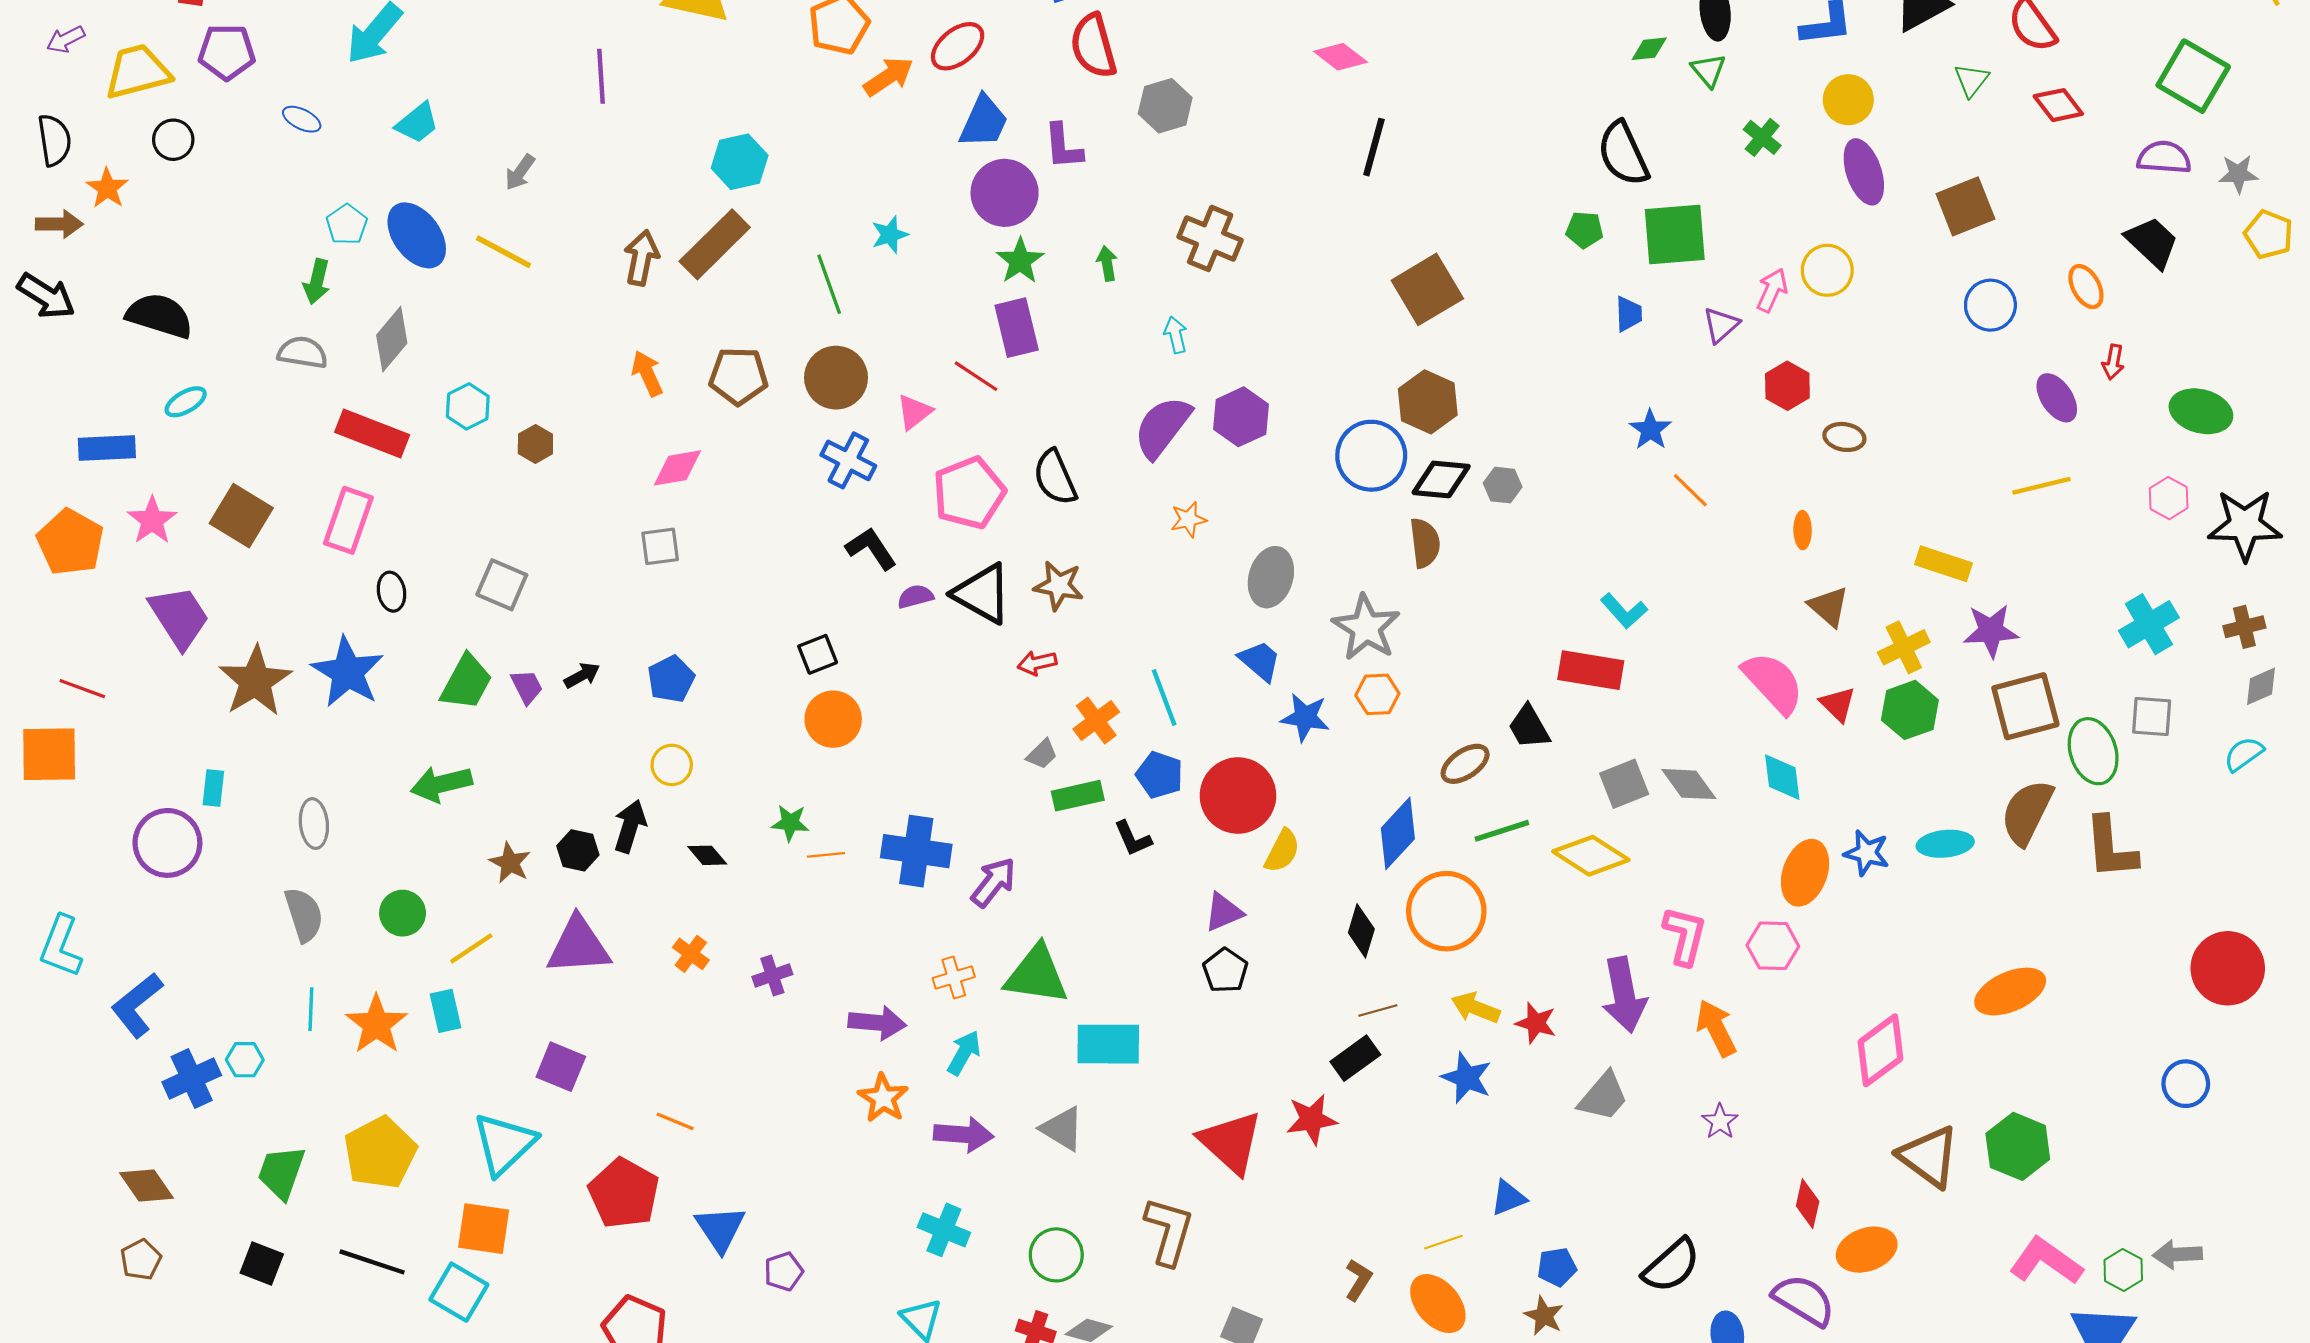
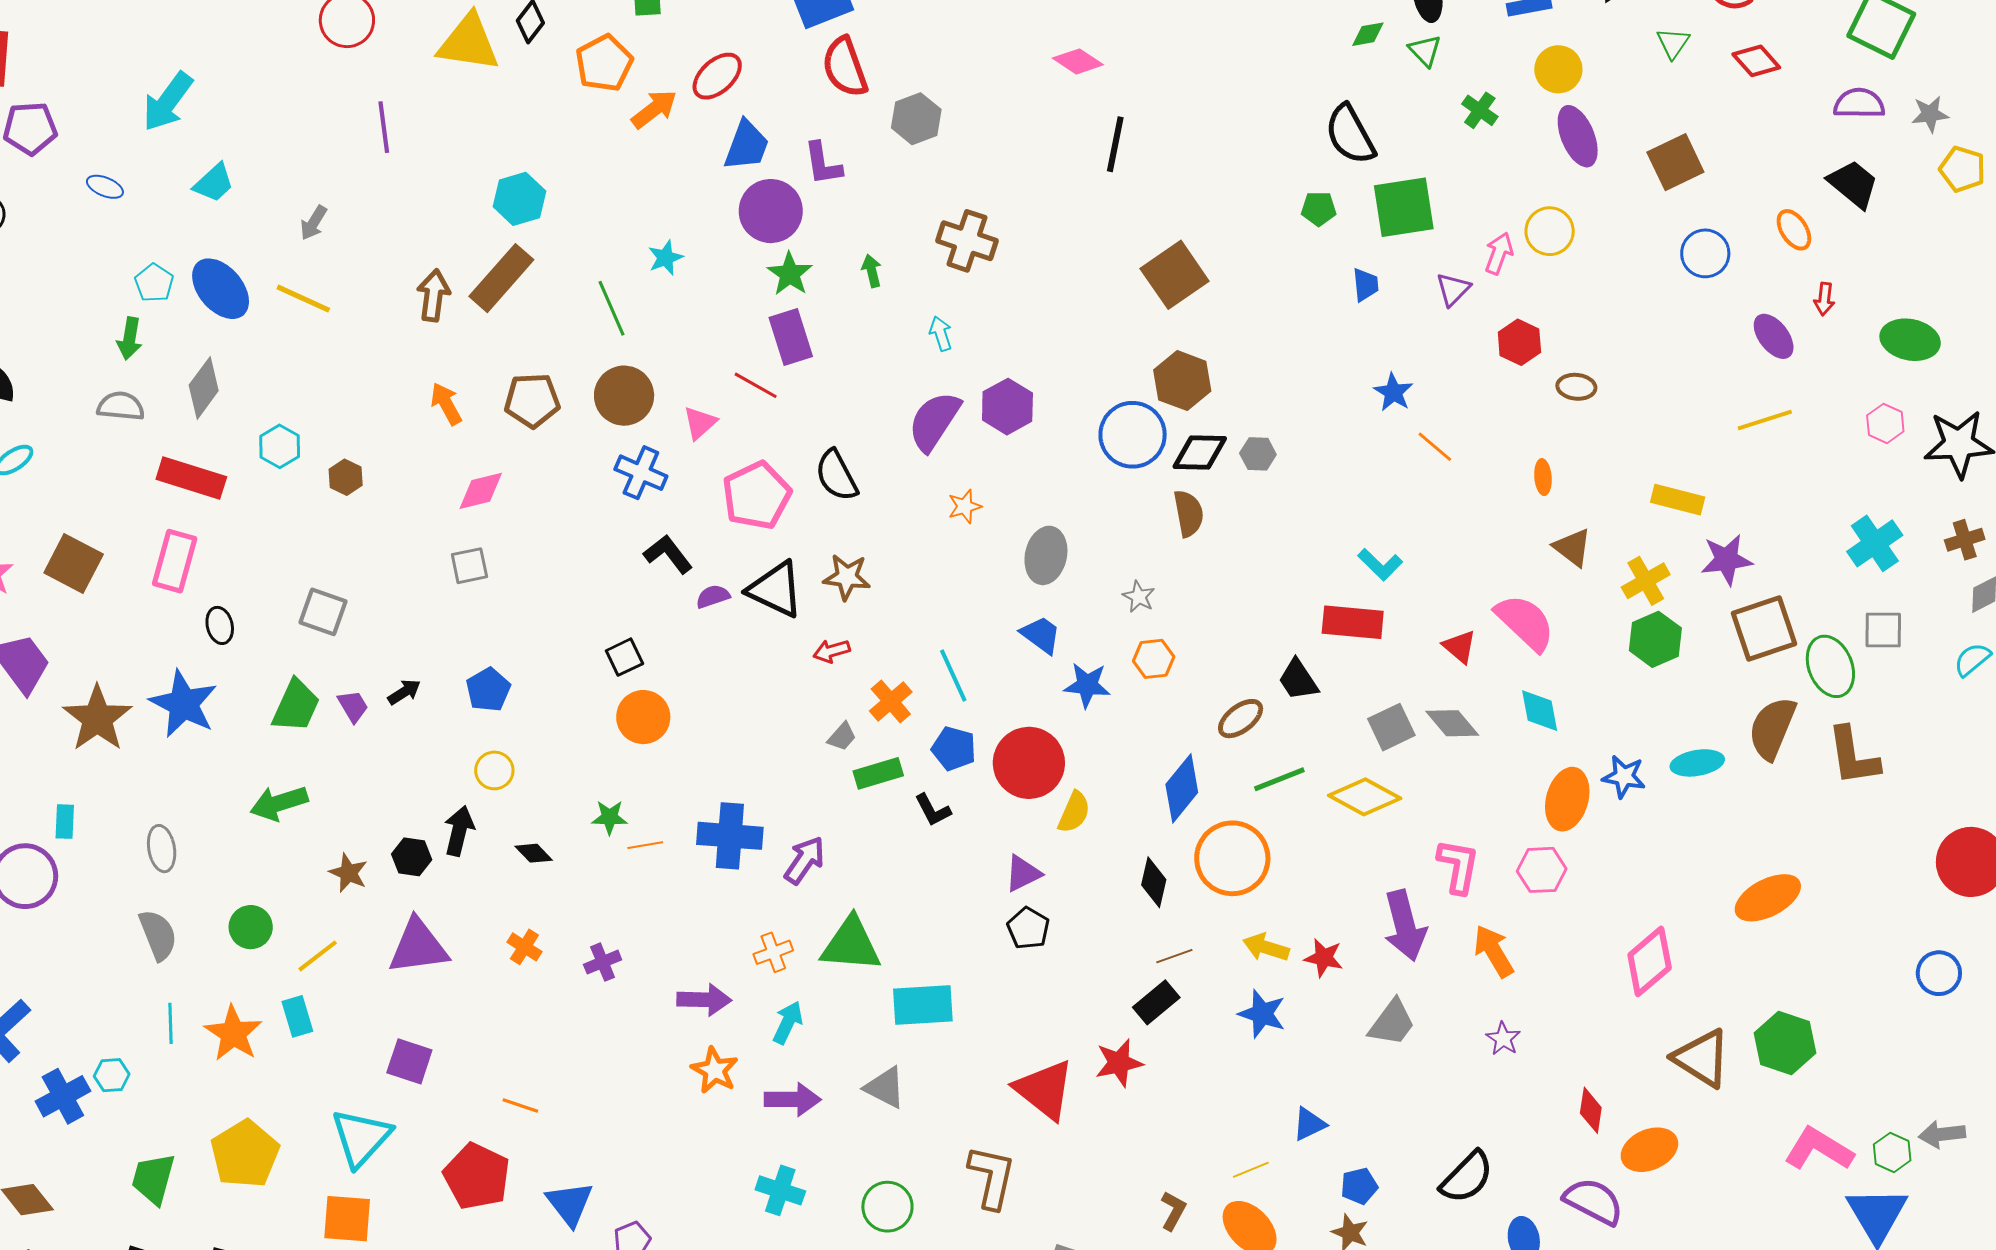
gray star: (1366, 628) -> (1139, 597), size x0.5
red triangle: (1838, 704) -> (1459, 647), moved

